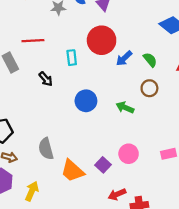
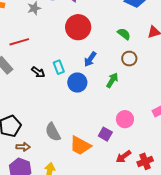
cyan rectangle: (72, 58) -> (59, 67), moved
blue arrow: (124, 58) -> (90, 59), moved
green arrow: (125, 108) -> (112, 80), turned 112

